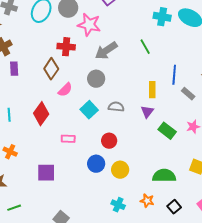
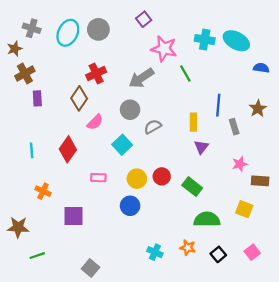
pink star: (89, 25) -> (164, 49), moved
red cross: (66, 47) -> (96, 74), turned -30
gray rectangle: (188, 94) -> (234, 127), turned 32
gray semicircle: (116, 107) -> (153, 127), moved, turned -35
purple triangle: (147, 112) -> (201, 147), moved
green rectangle: (167, 131) -> (192, 187), moved
red circle: (109, 141) -> (162, 176), moved
orange cross: (10, 152) -> (43, 191), moved
yellow circle: (120, 170) -> (137, 179), moved

